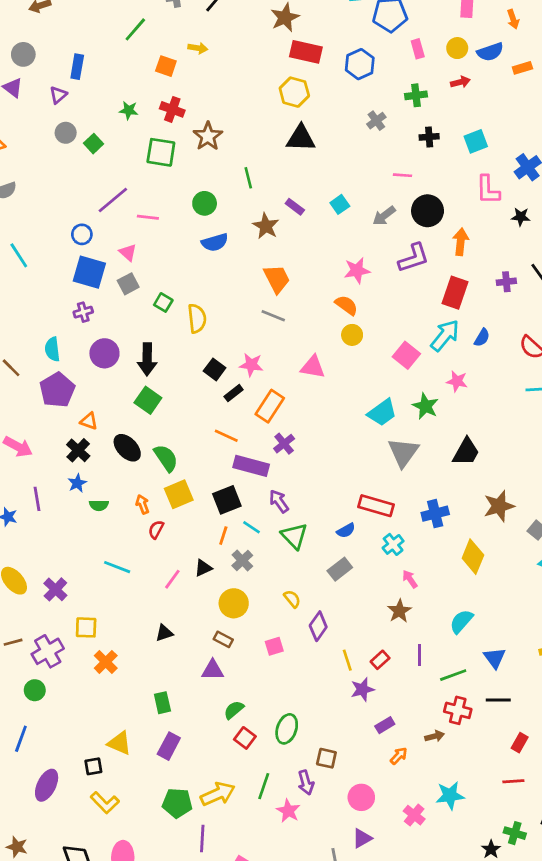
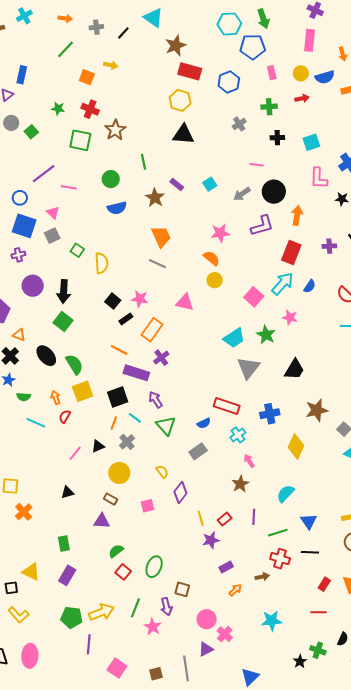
cyan line: (117, 567) -> (36, 423), moved
pink cross: (414, 815) -> (225, 634), moved

